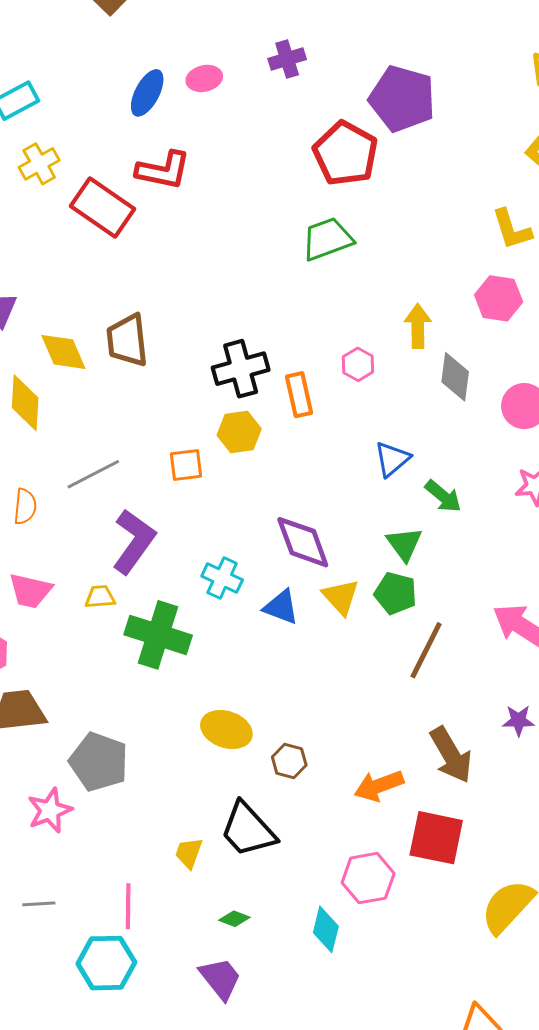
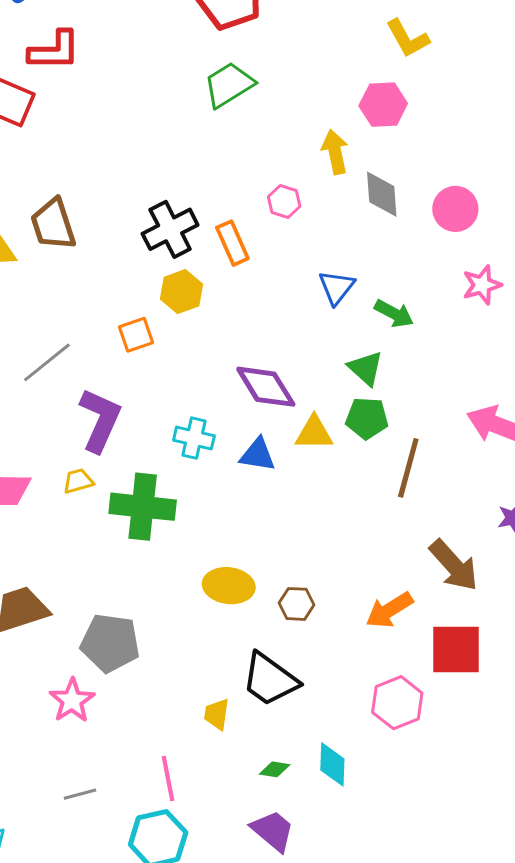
pink hexagon: (499, 298) -> (383, 105), moved
yellow triangle: (341, 597) -> (314, 433), turned -36
cyan diamond: (326, 929) -> (332, 764), moved

